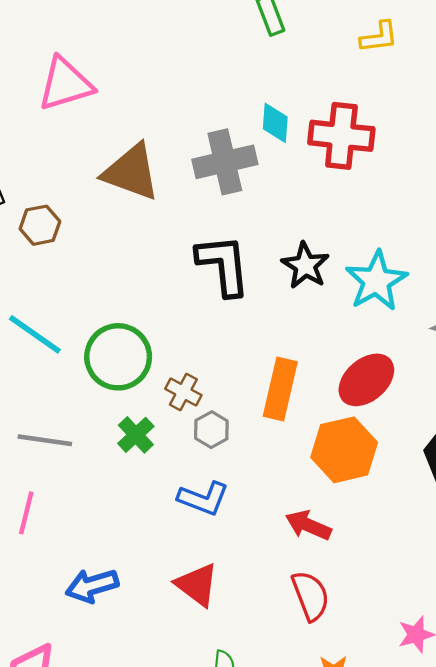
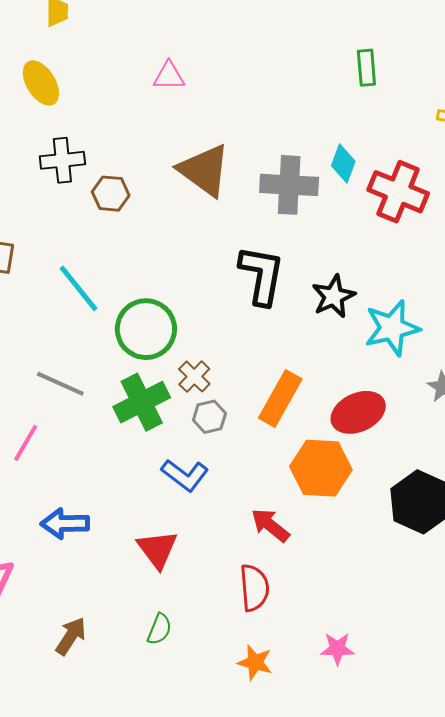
pink triangle: (65, 84) -> (169, 76), size x0.6
green cross: (136, 435) -> (142, 402), size x1.6

